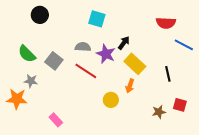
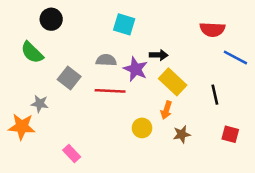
black arrow: (124, 43) -> (159, 55), turned 56
green semicircle: (27, 54) -> (32, 52), moved
red line: (86, 71) -> (110, 91), turned -30
brown star: (159, 112) -> (182, 134), moved

